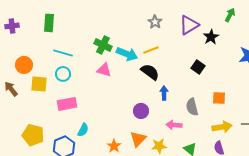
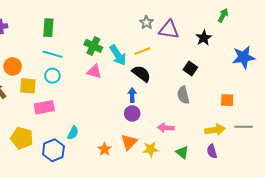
green rectangle: (49, 23) -> (48, 28), moved
purple triangle: (189, 25) -> (169, 30), moved, turned 40
cyan arrow: (127, 54) -> (118, 55), turned 35
blue arrow: (164, 93) -> (132, 95), moved
orange square: (219, 98) -> (227, 100), moved
pink rectangle: (67, 104) -> (44, 107), moved
gray semicircle: (192, 107) -> (183, 95), moved

